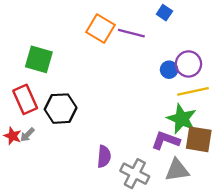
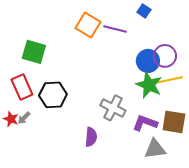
blue circle: (169, 70) -> (148, 61), size x1.5
green star: (182, 119) -> (149, 85), moved
gray cross: (135, 174) -> (113, 108), moved

